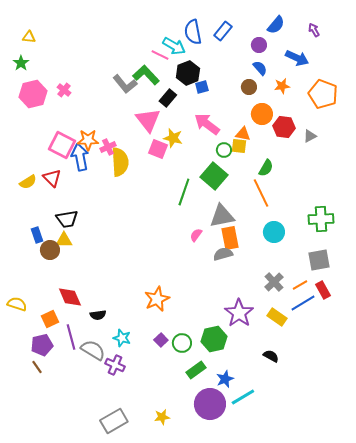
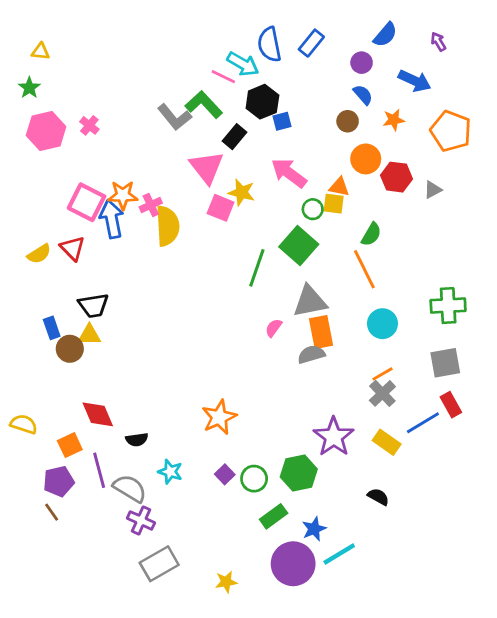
orange line: (300, 285) -> (382, 374), moved
purple cross: (115, 365) -> (141, 520), moved
gray rectangle: (114, 421) -> (159, 564), moved

